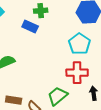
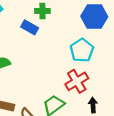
red cross: (77, 73) -> (77, 81), turned -35

